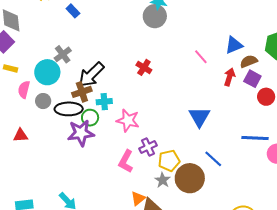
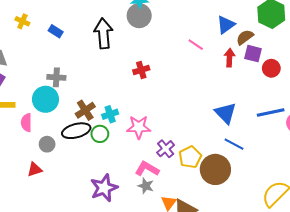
gray cross: (63, 54) -> (56, 77), turned -36
red cross: (144, 67) -> (141, 70), turned -35
black arrow: (91, 75) -> (103, 33), moved, turned 144
gray circle: (43, 101) -> (47, 144), moved
blue triangle: (199, 117) -> (226, 113), moved
purple star: (81, 133) -> (104, 188), moved
pink L-shape: (126, 161) -> (147, 169), turned 105
gray star: (163, 180) -> (146, 186), moved

